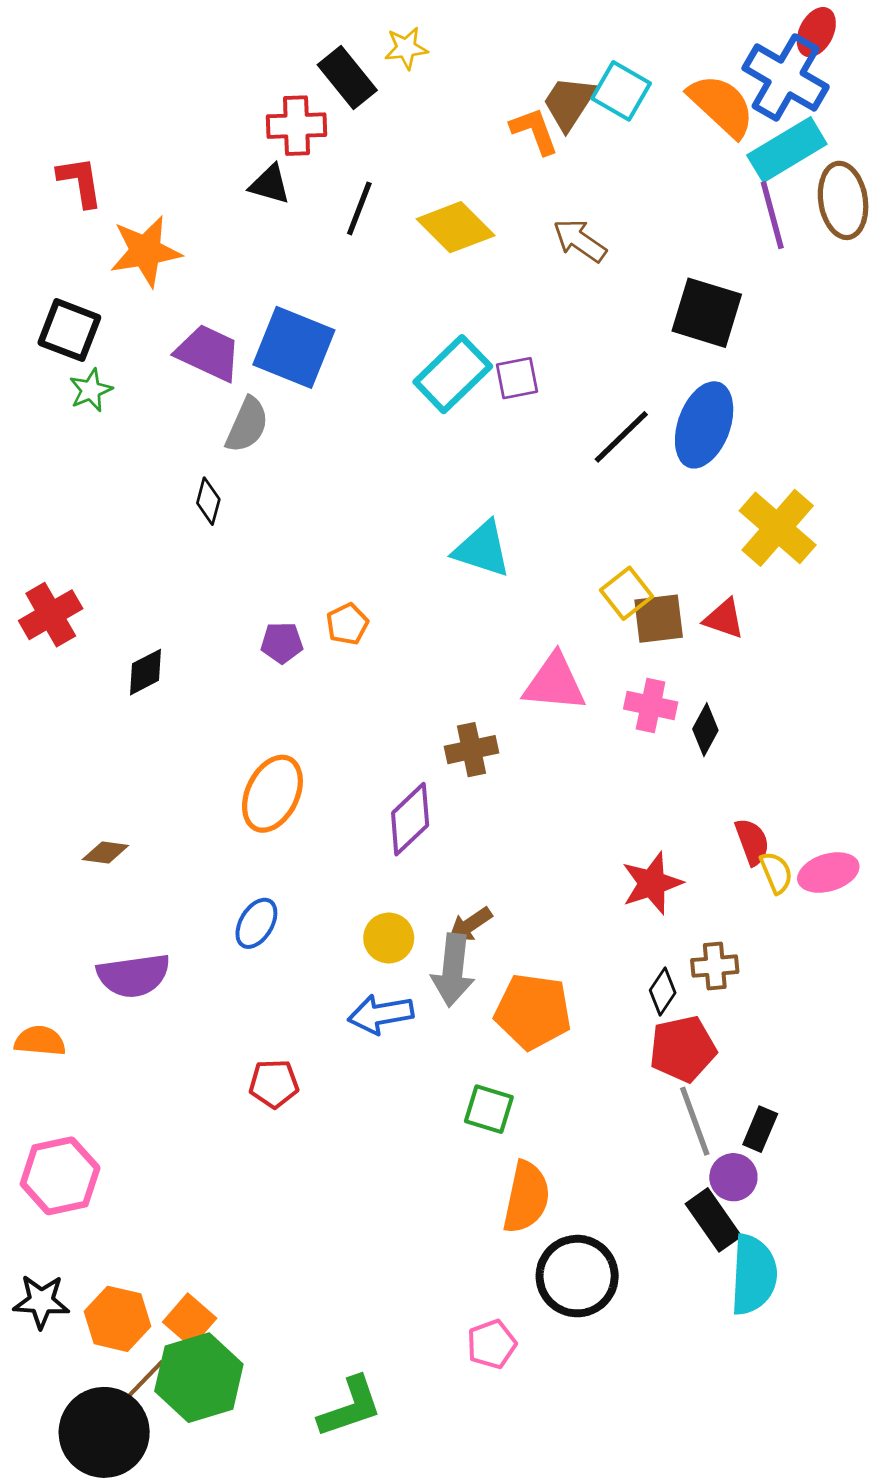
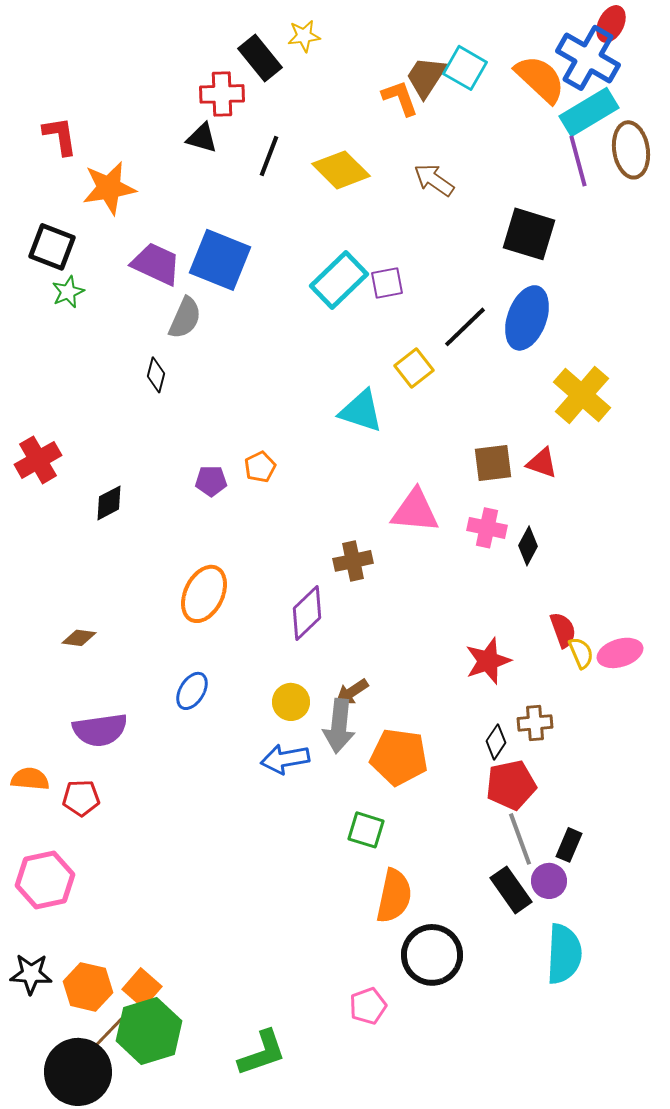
yellow square: (627, 593) -> (414, 368), moved
red pentagon: (274, 1084) -> (81, 798), moved
black rectangle: (713, 1220) -> (511, 890), moved

